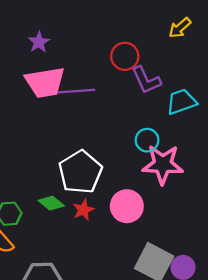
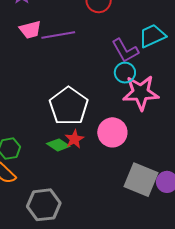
purple L-shape: (146, 80) -> (125, 51), moved
pink trapezoid: (45, 82) -> (30, 30), size x0.6
green diamond: (51, 203) -> (58, 145), moved

